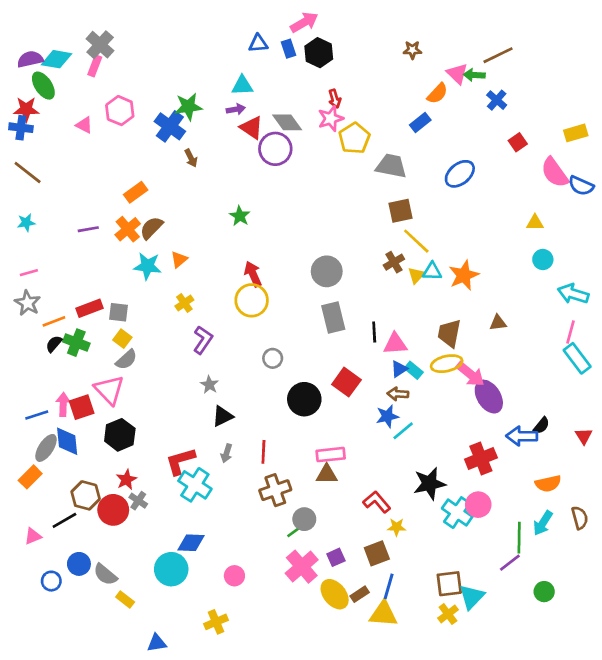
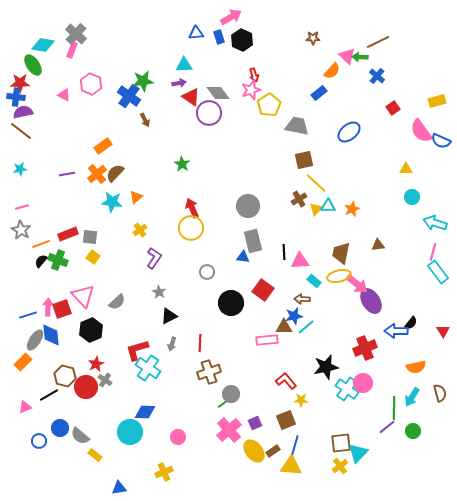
purple semicircle: (30, 59) -> (23, 112), moved
orange star: (464, 275) -> (352, 209), size x0.7
gray semicircle: (126, 360) -> (117, 302), moved
blue triangle: (399, 369) -> (243, 257), moved, turned 40
pink rectangle: (331, 455) -> (267, 340), moved
brown triangle: (327, 474) -> (284, 327), moved
green circle: (544, 592) -> (413, 431), moved

